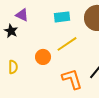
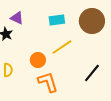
orange L-shape: (72, 79) -> (48, 82), moved

